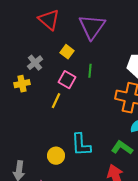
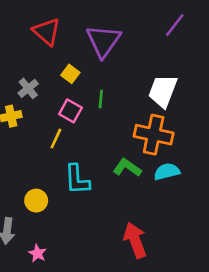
cyan L-shape: (81, 145) -> (77, 179), moved
green L-shape: (122, 148) -> (127, 168), moved
yellow circle: (56, 156) -> (36, 201), moved

